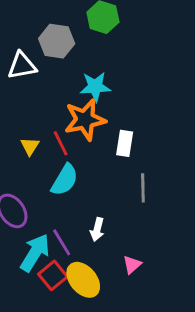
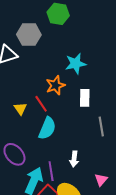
cyan star: (95, 87) -> (76, 64), moved
orange star: (85, 120) -> (55, 85), size x0.7
purple line: (62, 242) -> (51, 171), turned 30

